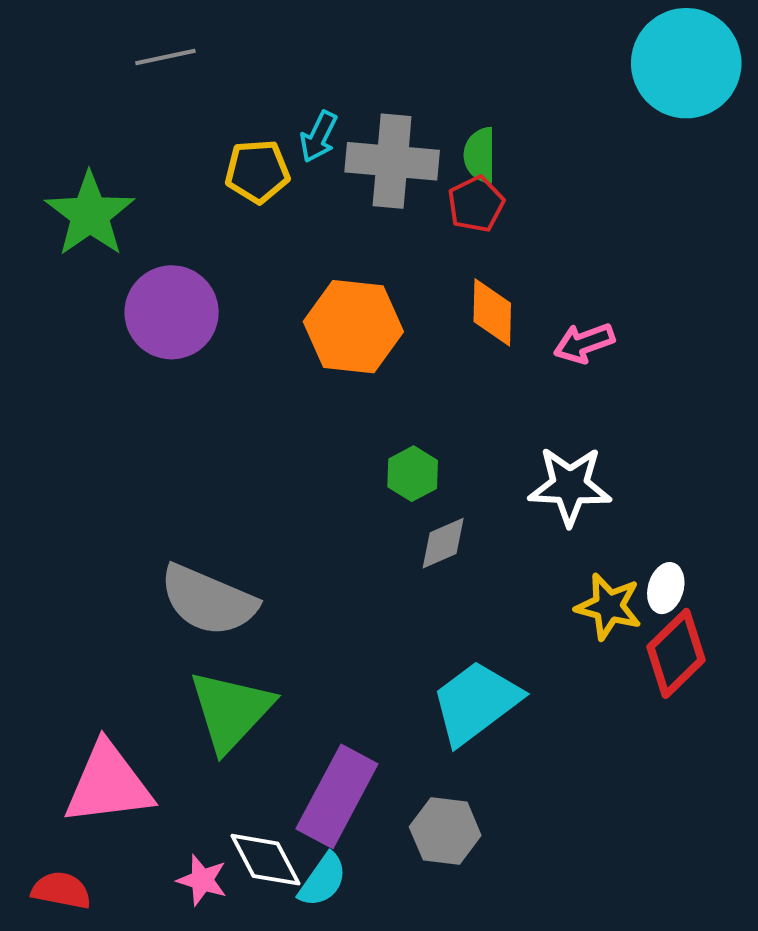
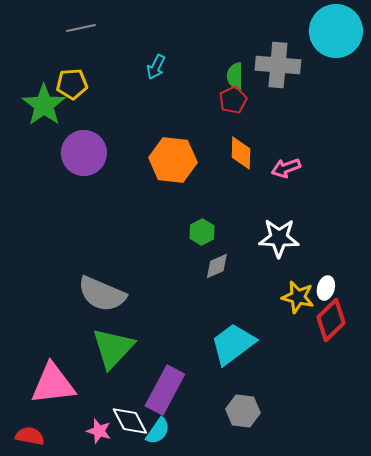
gray cross: (392, 161) -> (278, 65), moved
yellow pentagon: (257, 171) -> (72, 84), moved
gray hexagon: (445, 831) -> (243, 411), moved

